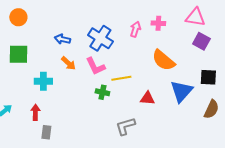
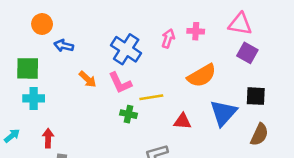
orange circle: (18, 17) -> (42, 24), moved
blue arrow: (62, 39) -> (64, 46), moved
orange semicircle: (163, 60) -> (202, 76), turned -70
cyan cross: (43, 81) -> (34, 98), moved

